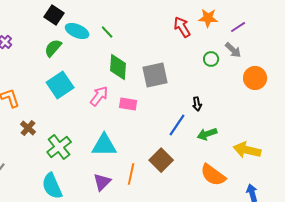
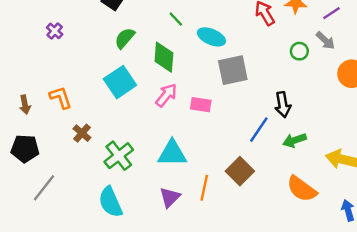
cyan ellipse: (77, 31) -> (211, 37), moved
green semicircle: (53, 48) -> (125, 38), moved
green diamond: (118, 67) -> (164, 57), moved
black arrow: (197, 104) -> (283, 105), size x1.5

